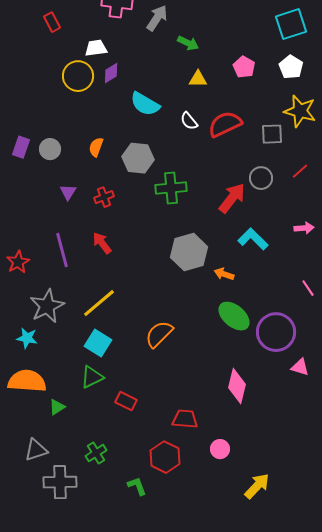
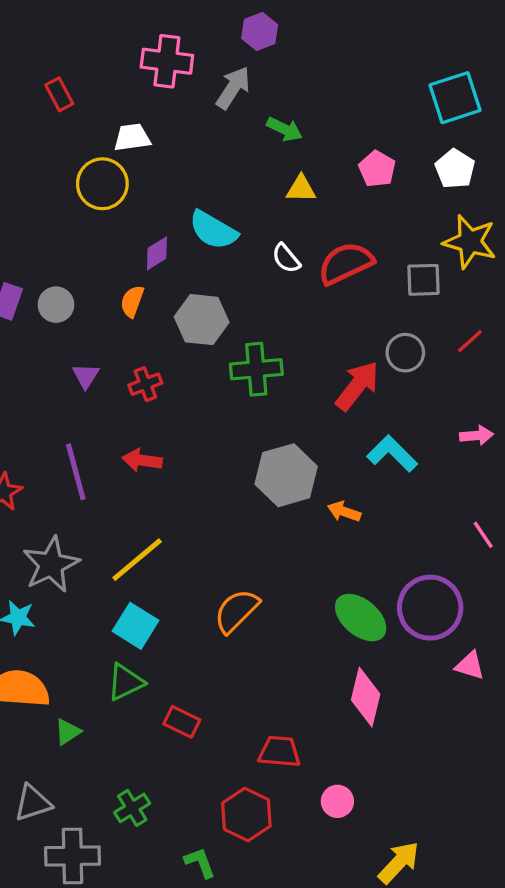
purple diamond: (111, 73) -> (157, 253), moved
red arrow: (102, 243) -> (142, 460), turned -45
green ellipse: (234, 316) -> (361, 618), moved

